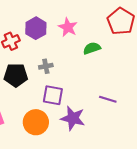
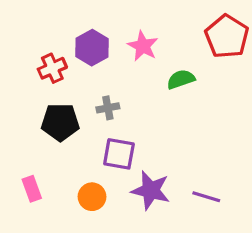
purple line: (108, 99) -> (206, 197), moved
orange circle: (36, 122) -> (92, 197), size x0.7

